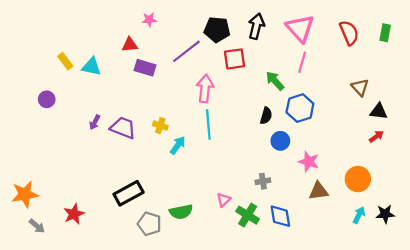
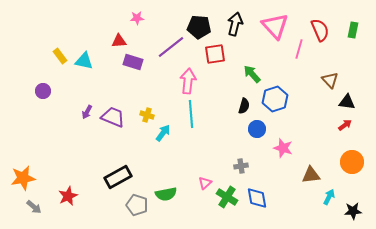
pink line: (302, 62) -> (299, 49), moved
orange circle: (358, 179) -> (352, 162), moved
brown triangle: (319, 191) -> (311, 175), moved
black star: (385, 214) -> (353, 211), moved

